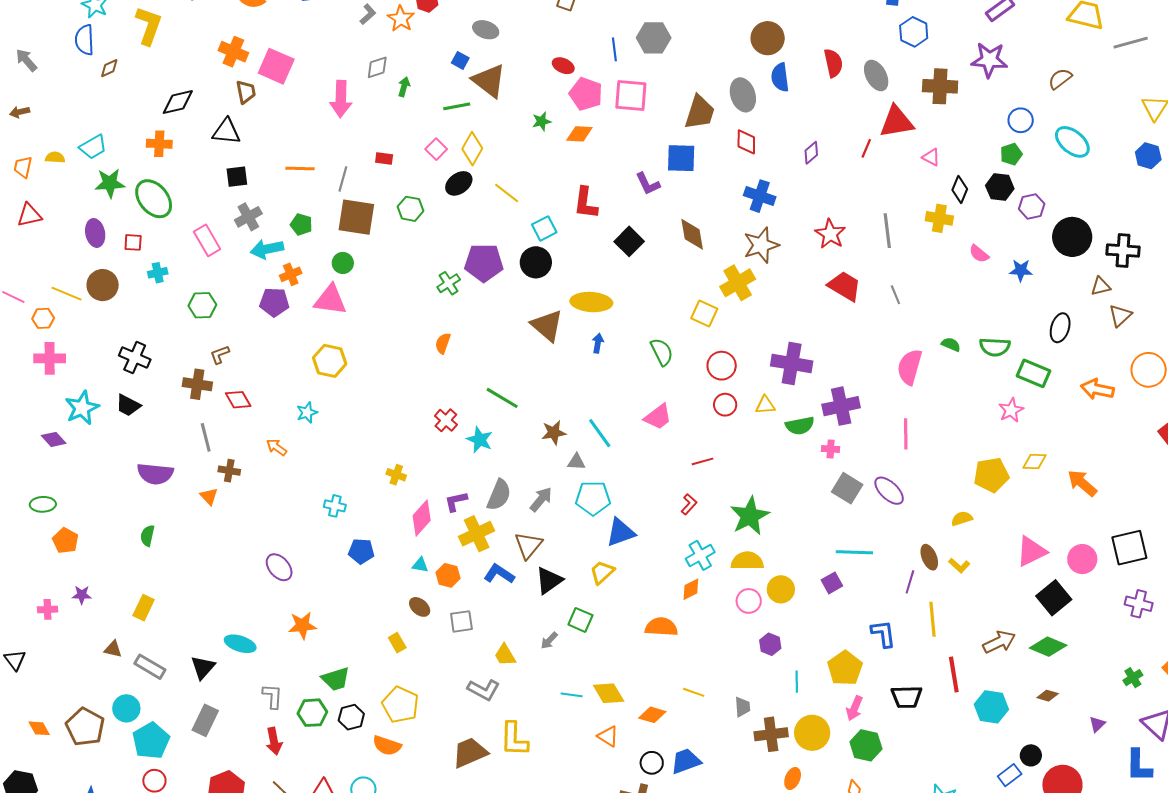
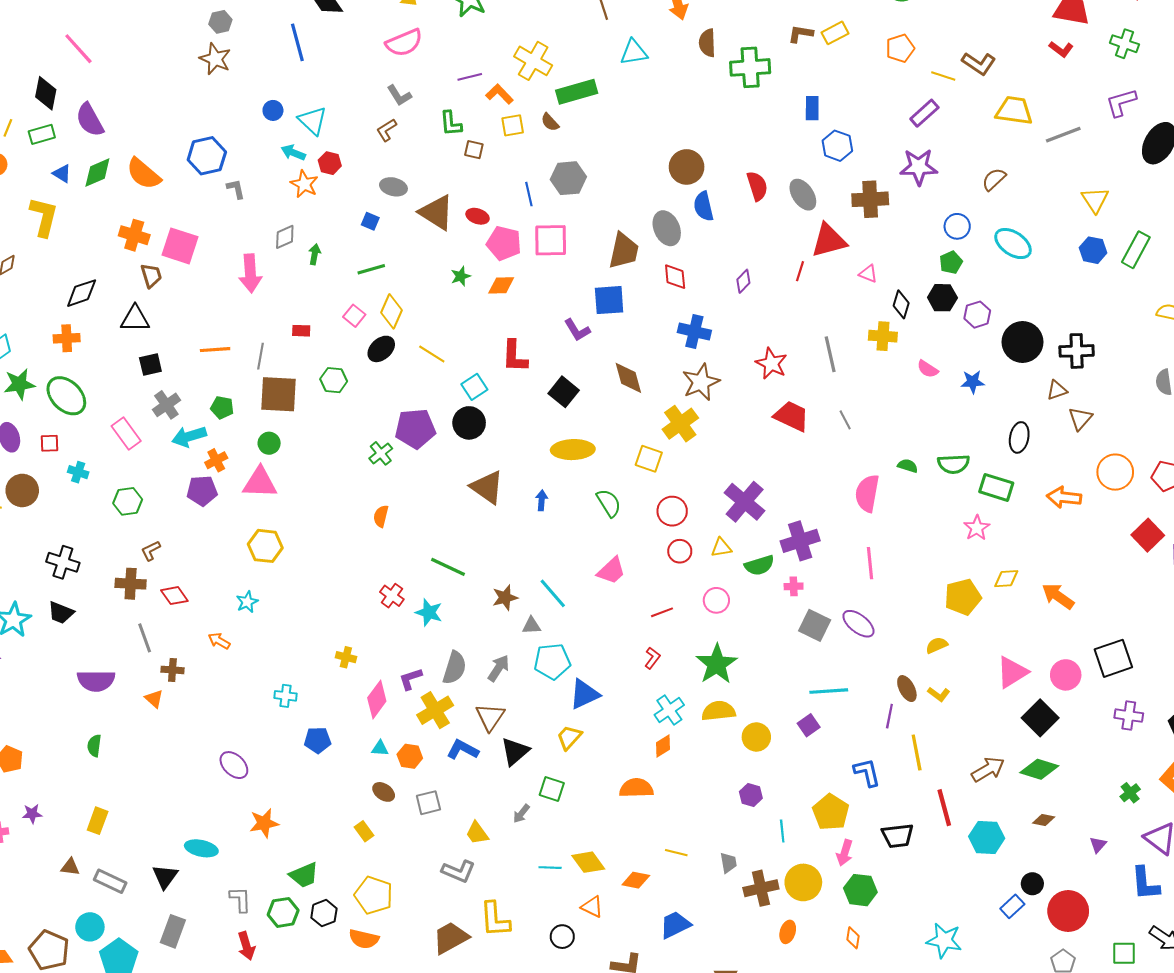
gray L-shape: (368, 14) -> (236, 189), moved, turned -55
brown triangle: (489, 81) -> (436, 212), moved
cyan cross: (158, 273) -> (78, 472), turned 36
yellow ellipse: (591, 302) -> (573, 450), moved
purple cross: (792, 363) -> (745, 502), turned 36
pink circle: (749, 601) -> (716, 600), moved
black circle: (652, 763) -> (562, 937), moved

